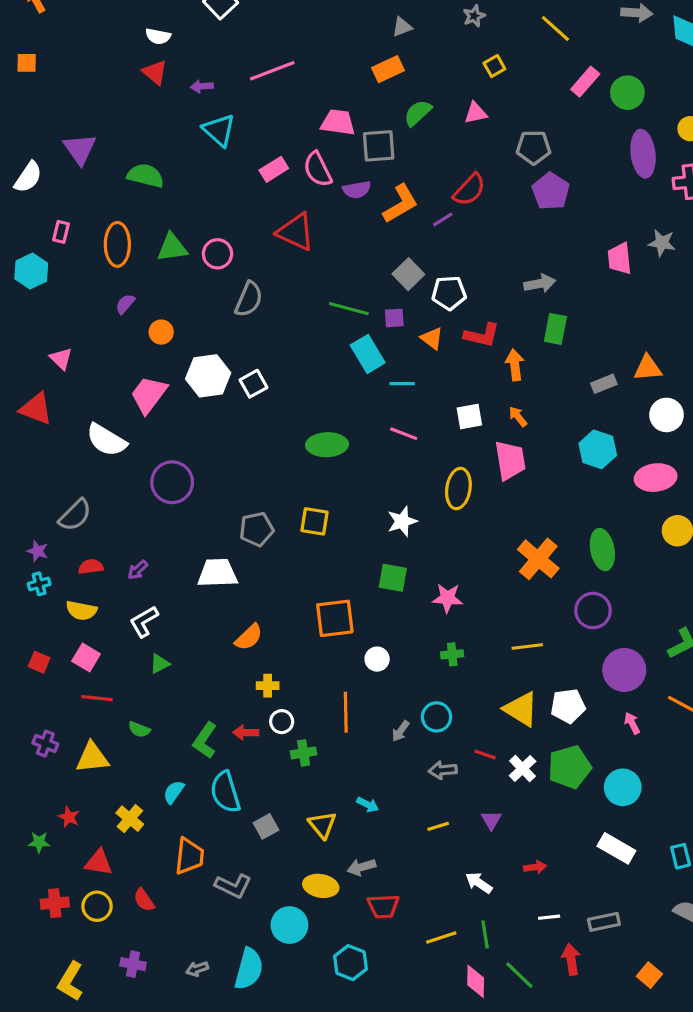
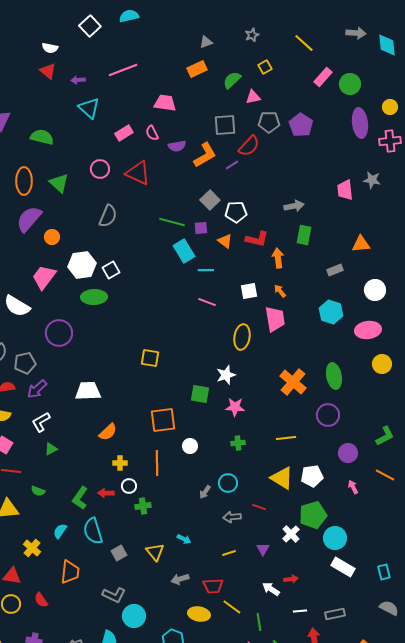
green semicircle: (418, 113) -> (232, 80), moved
gray square: (379, 146) -> (225, 125), moved
gray pentagon: (534, 147) -> (269, 122), moved
pink semicircle: (318, 169) -> (152, 133), size x0.7
purple pentagon: (551, 191) -> (301, 125), moved
green triangle: (172, 248) -> (59, 183), turned 50
pink circle: (217, 254) -> (100, 169), moved
purple semicircle: (125, 304) -> (29, 219), size x2.0
orange triangle: (648, 368) -> (361, 244), moved
green ellipse: (327, 445) -> (94, 297), moved
white star: (402, 521) -> (226, 375), moved
gray pentagon: (257, 529) -> (25, 363), moved
purple arrow: (138, 570) -> (37, 389), size x1.5
purple circle: (624, 670) -> (348, 453), size x0.7
orange line: (346, 712) -> (157, 463), moved
white cross: (523, 769) -> (291, 534), moved
cyan circle: (623, 787) -> (335, 538), moved
white arrow: (479, 883) -> (271, 589), moved
gray L-shape: (233, 886) -> (114, 595), moved
yellow ellipse: (321, 886) -> (199, 614), moved
red trapezoid: (383, 906) -> (213, 586), moved
yellow line: (441, 938) -> (232, 607), moved, turned 54

